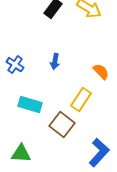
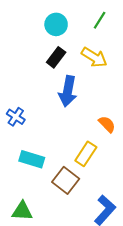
blue arrow: (55, 62) -> (68, 91), moved, size x1.8

